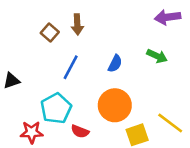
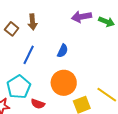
purple arrow: (168, 17) -> (81, 17), moved
green arrow: (157, 56) -> (107, 22), moved

